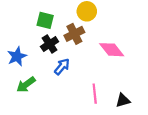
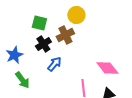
pink diamond: (112, 50) -> (107, 68), moved
green arrow: (26, 85) -> (22, 80), turned -90

